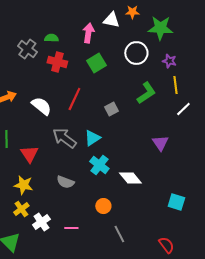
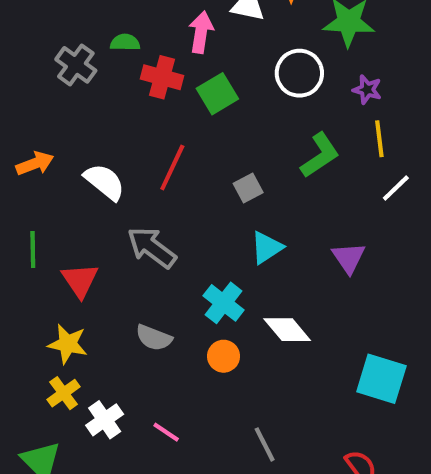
red cross: (57, 62) -> (162, 77), moved
cyan triangle: (92, 138) -> (267, 248), moved
cyan square: (176, 202) -> (381, 379), size x1.4
orange circle: (103, 206) -> (224, 356), moved
pink line: (71, 228) -> (166, 432), turned 32

